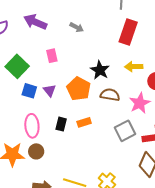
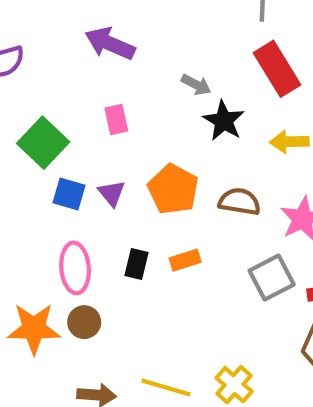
purple arrow: (35, 22) -> (110, 44), moved
gray arrow: (77, 27) -> (196, 85), moved
red rectangle: (128, 32) -> (277, 69), turned -50
black star: (100, 70) -> (224, 121), moved

